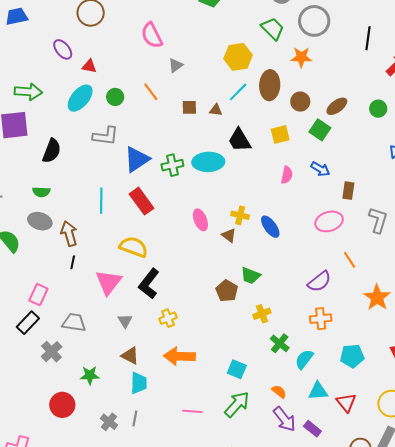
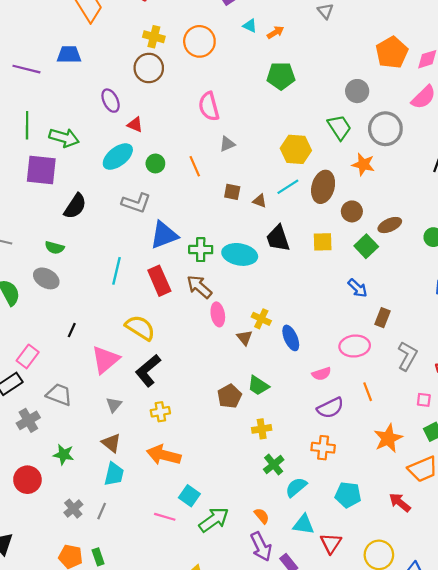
pink semicircle: (287, 175) -> (321, 374), moved, turned 48
brown arrow: (69, 234) -> (199, 287), moved, turned -45
cyan square: (237, 369) -> (189, 496), moved

